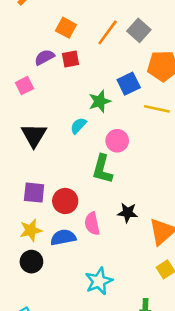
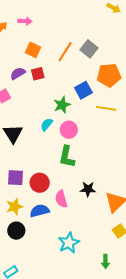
pink circle: (117, 141) -> (69, 130), moved

